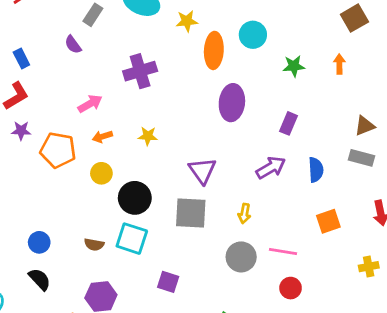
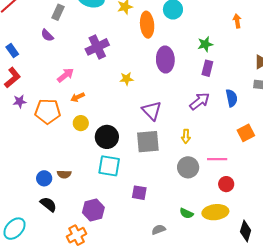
green star: (294, 66) -> (205, 44), moved
yellow star: (148, 136) -> (126, 79), moved
brown semicircle: (94, 245) -> (64, 174), moved

